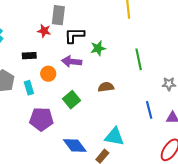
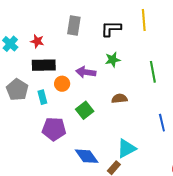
red star: (44, 31) -> (37, 41), moved
black L-shape: (74, 35) -> (111, 29), moved
black rectangle: (29, 56) -> (44, 65), size x1.6
cyan triangle: (114, 137) -> (126, 148), turned -40

